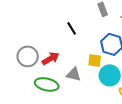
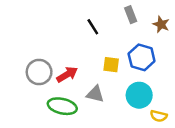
black line: (72, 28) -> (93, 27), moved
yellow square: (95, 60) -> (111, 65), moved

